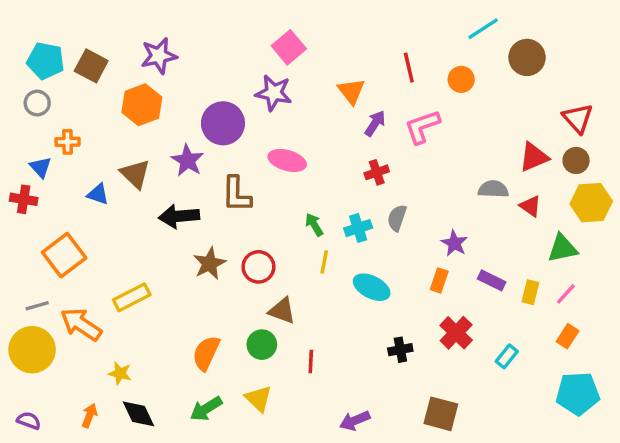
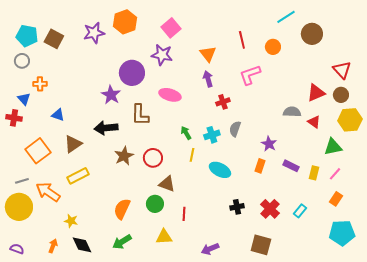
orange hexagon: (142, 105) -> (125, 22), moved
purple arrow: (375, 123) -> (208, 79), moved, turned -49
brown triangle: (135, 174) -> (73, 144), moved, turned 42
red cross: (456, 333) -> (270, 209), moved
yellow triangle: (258, 399) -> (164, 237), moved, turned -48

